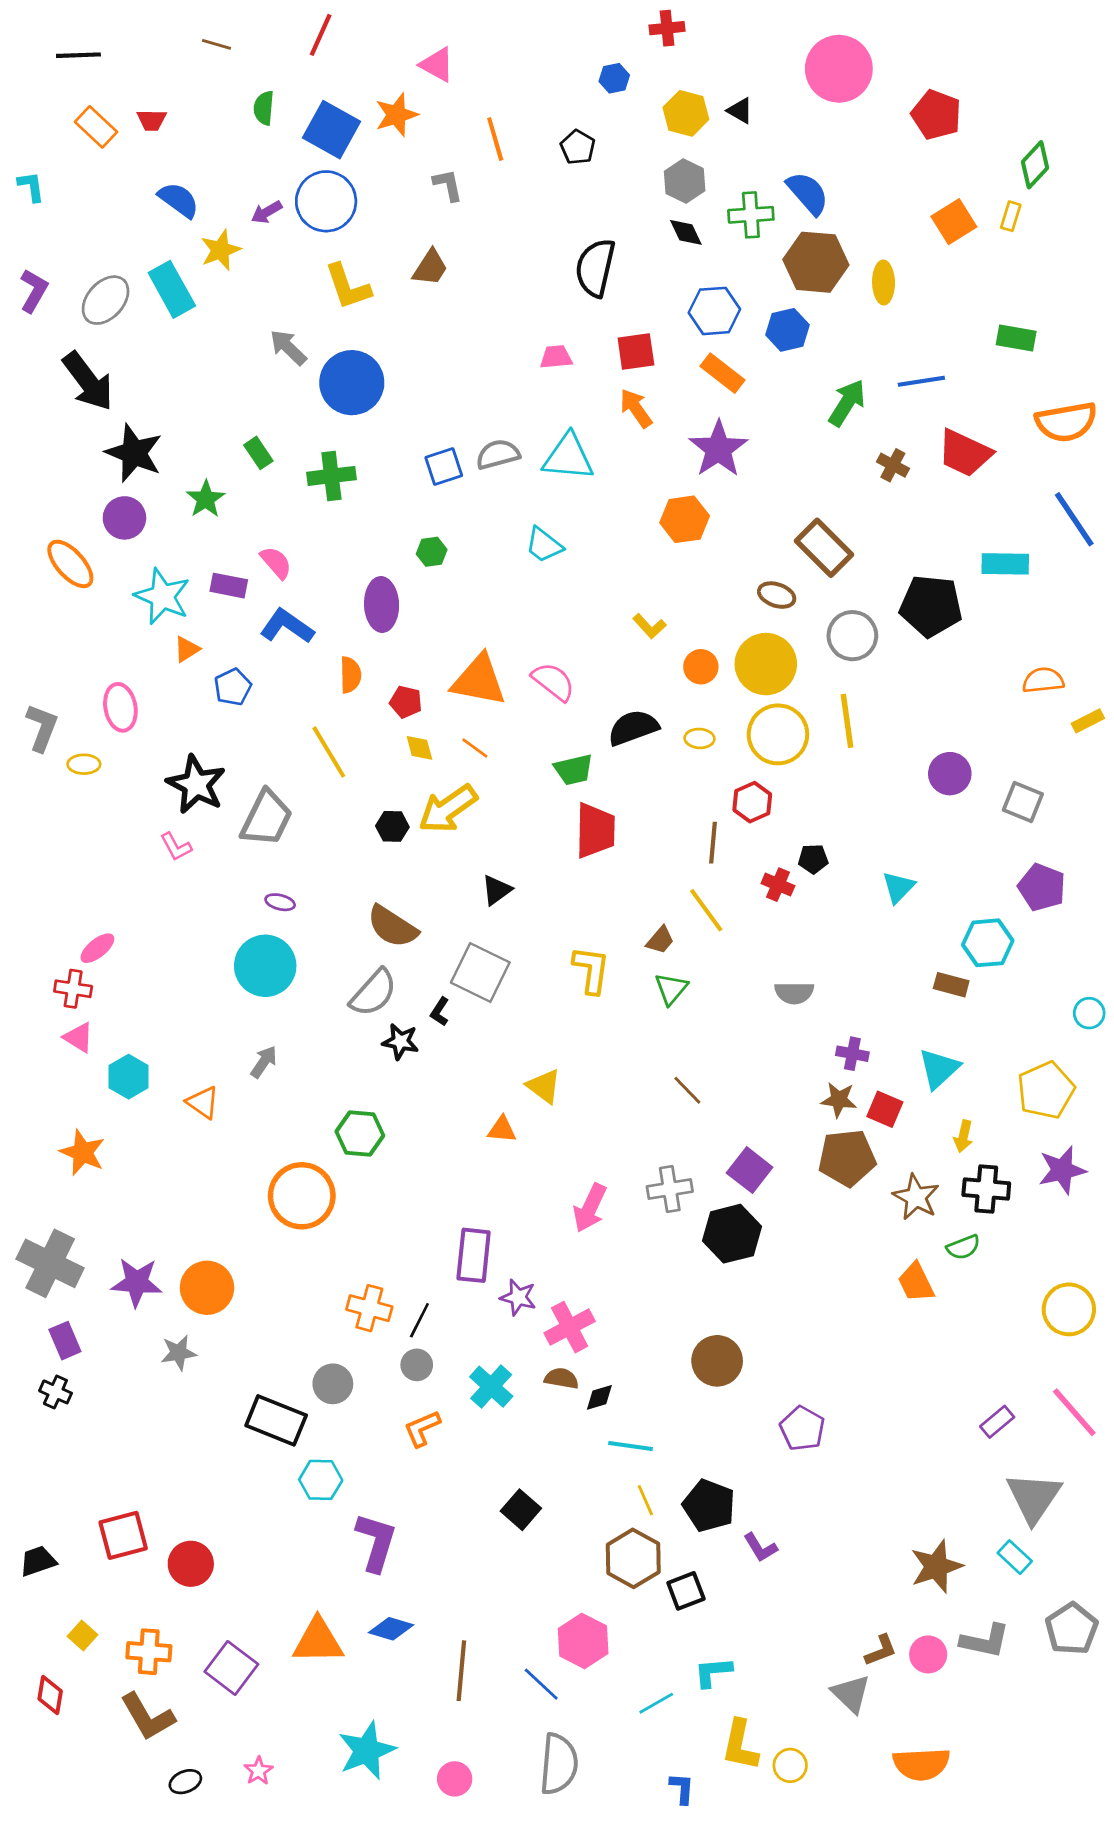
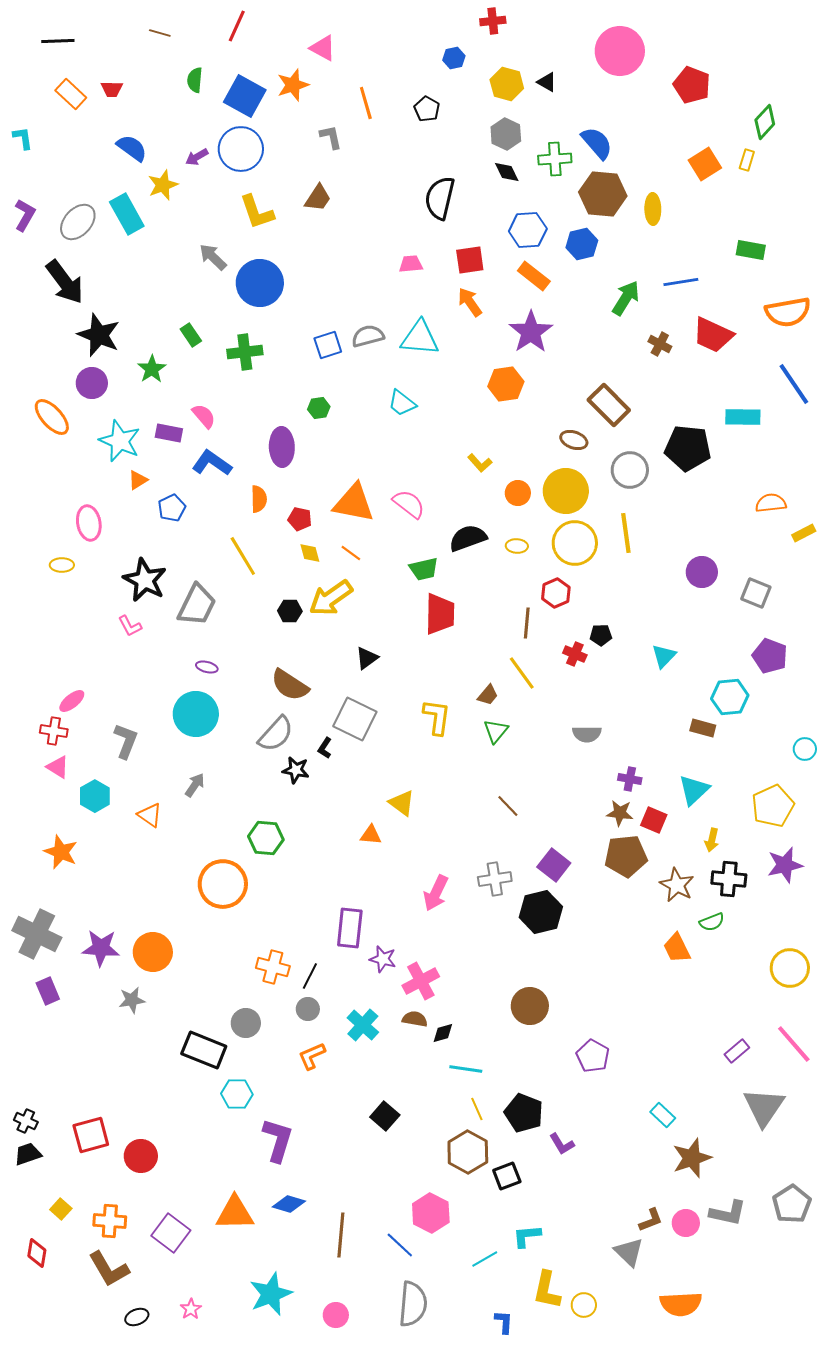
gray L-shape: (42, 728) -> (126, 741), moved
black cross: (55, 1392) -> (26, 1121), moved
cyan rectangle: (1015, 1557) -> (663, 1115), moved

